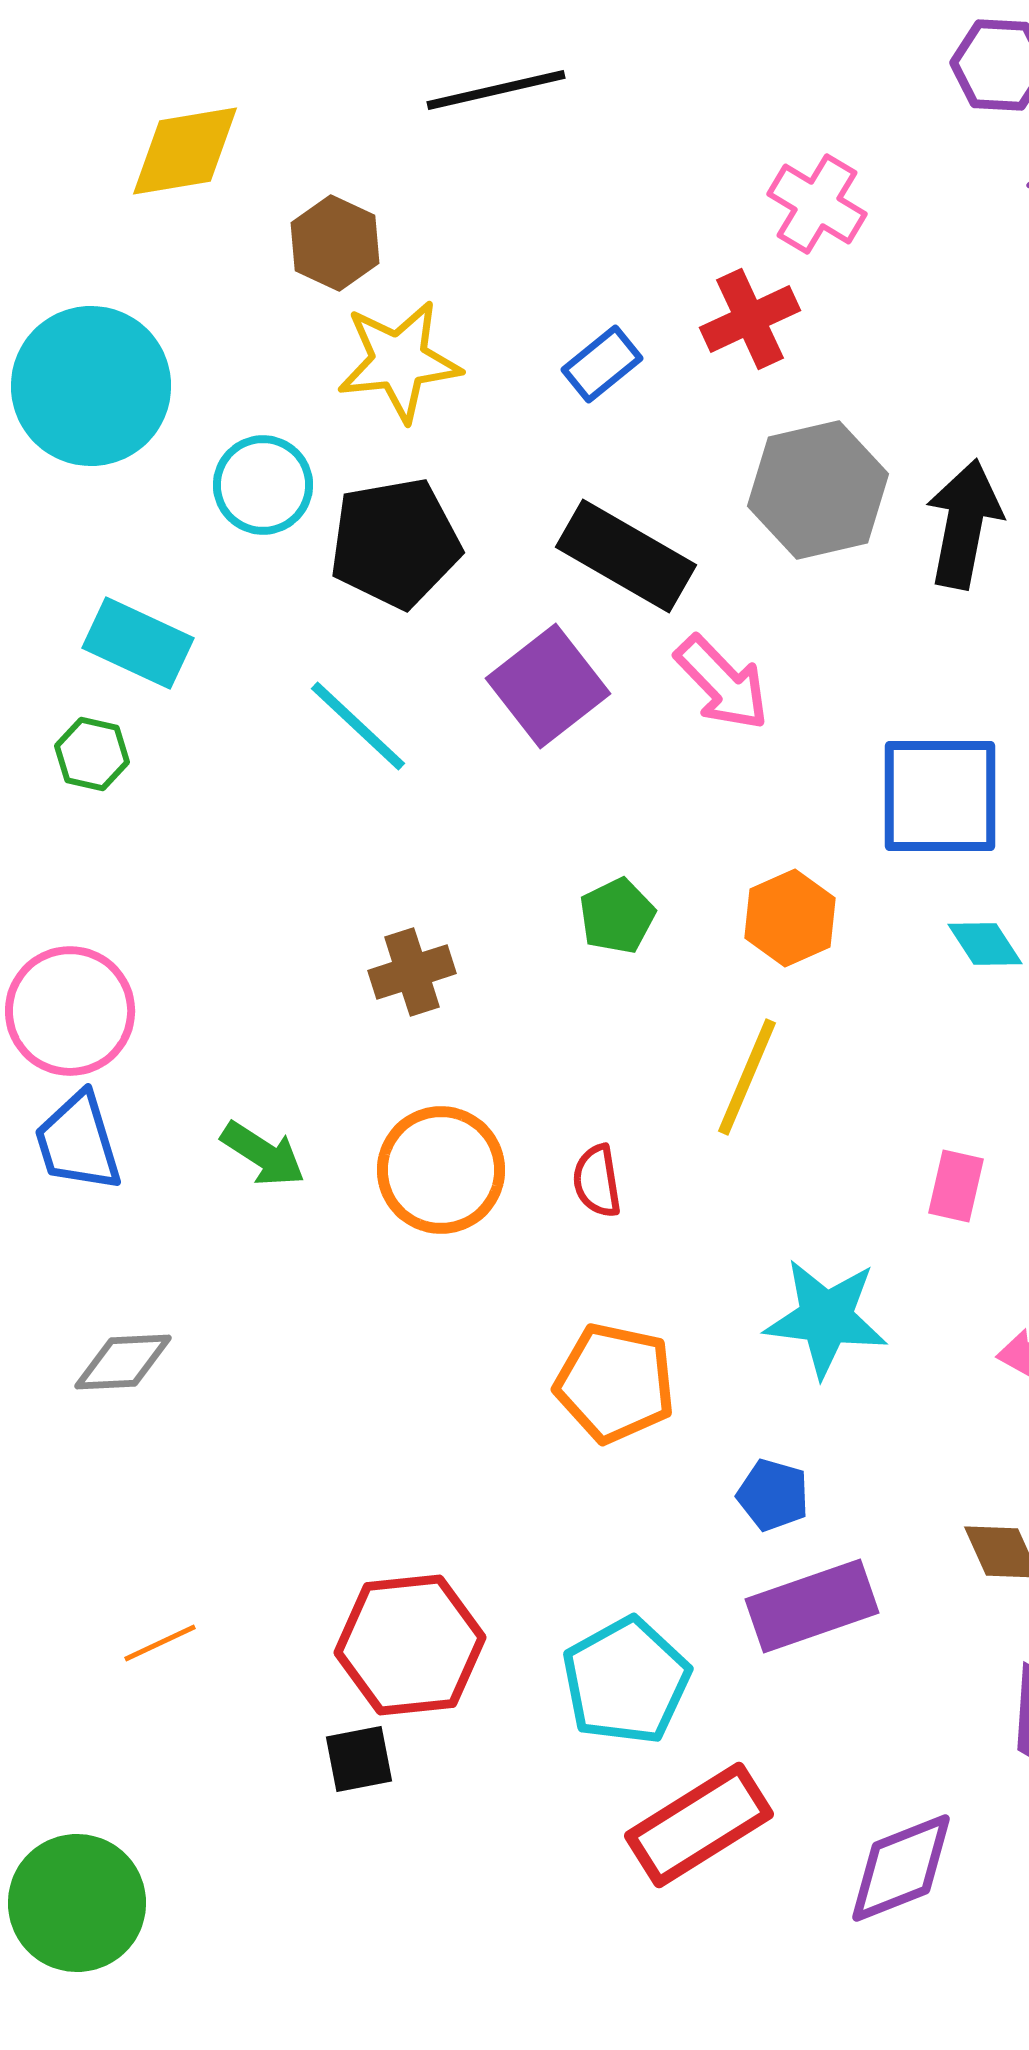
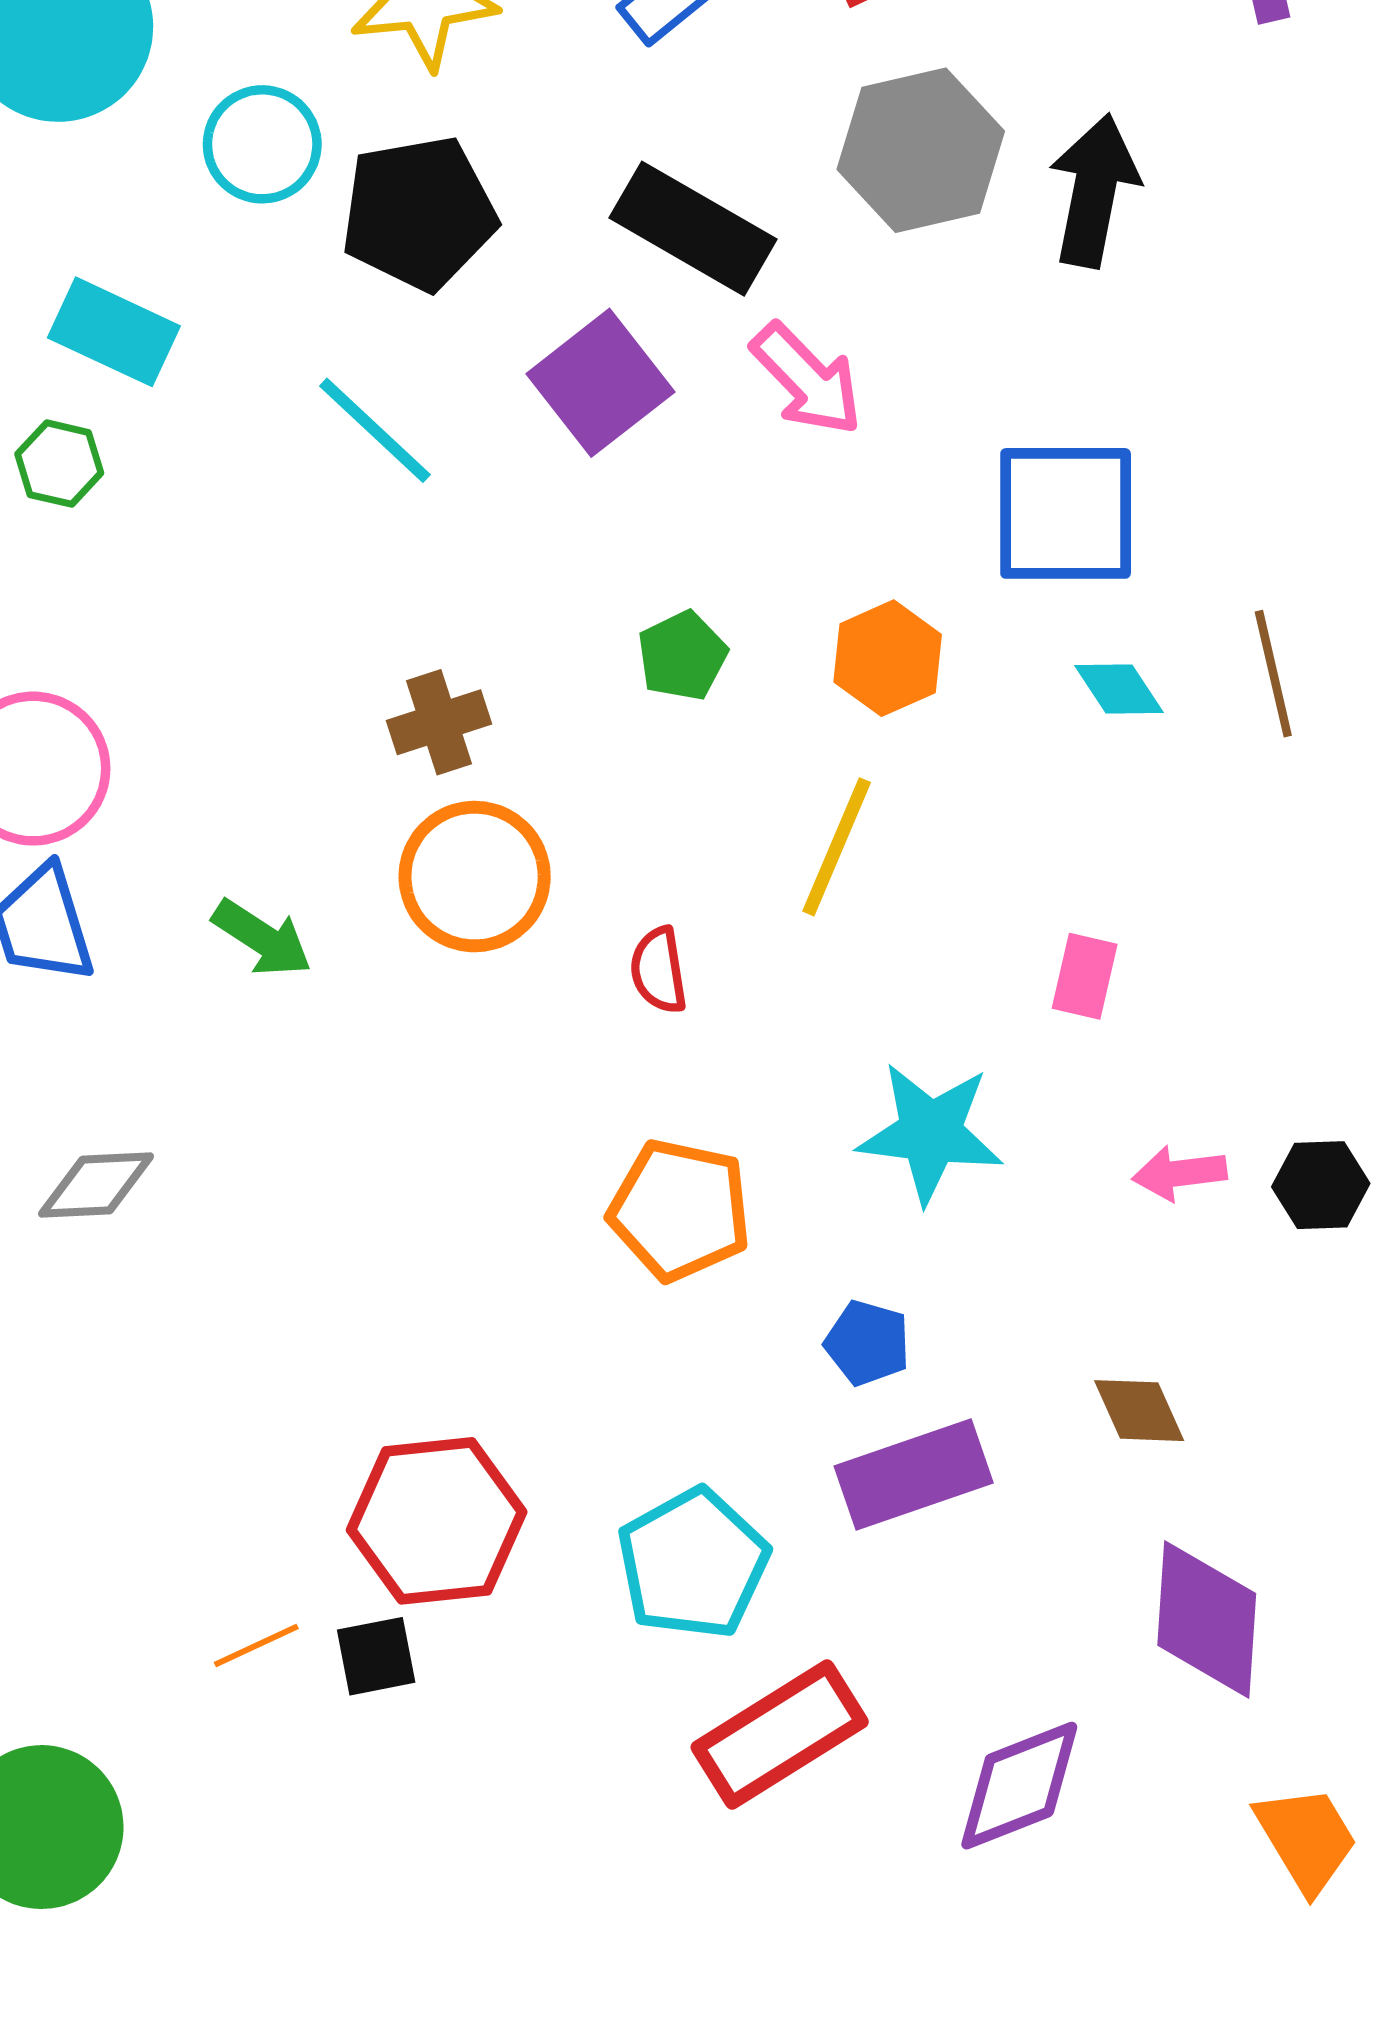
orange circle: (441, 1170) -> (475, 877), moved
orange line: (160, 1643) -> (256, 1645), moved

